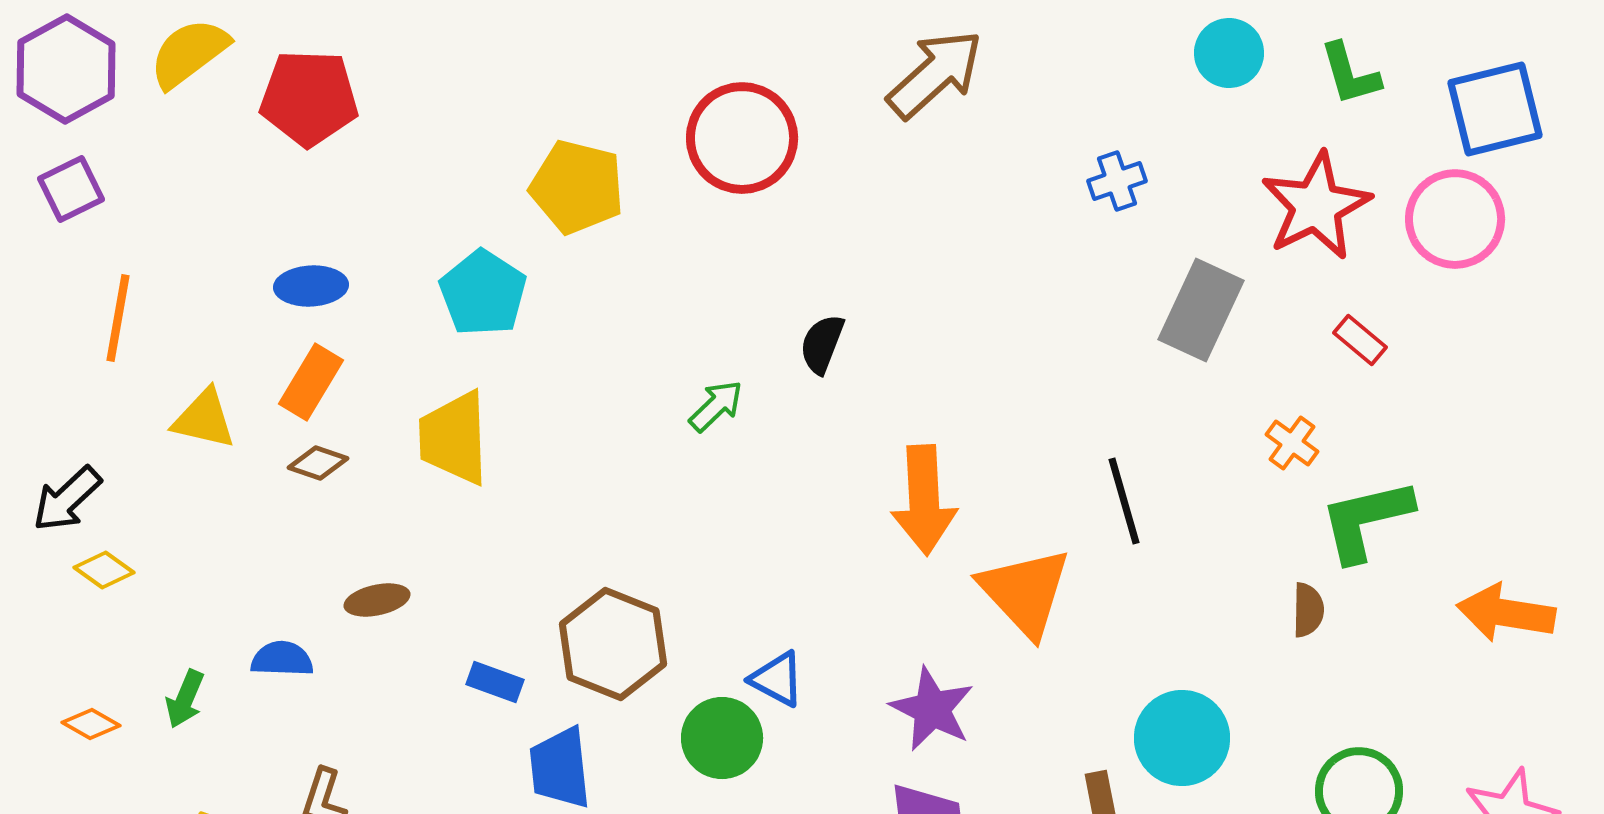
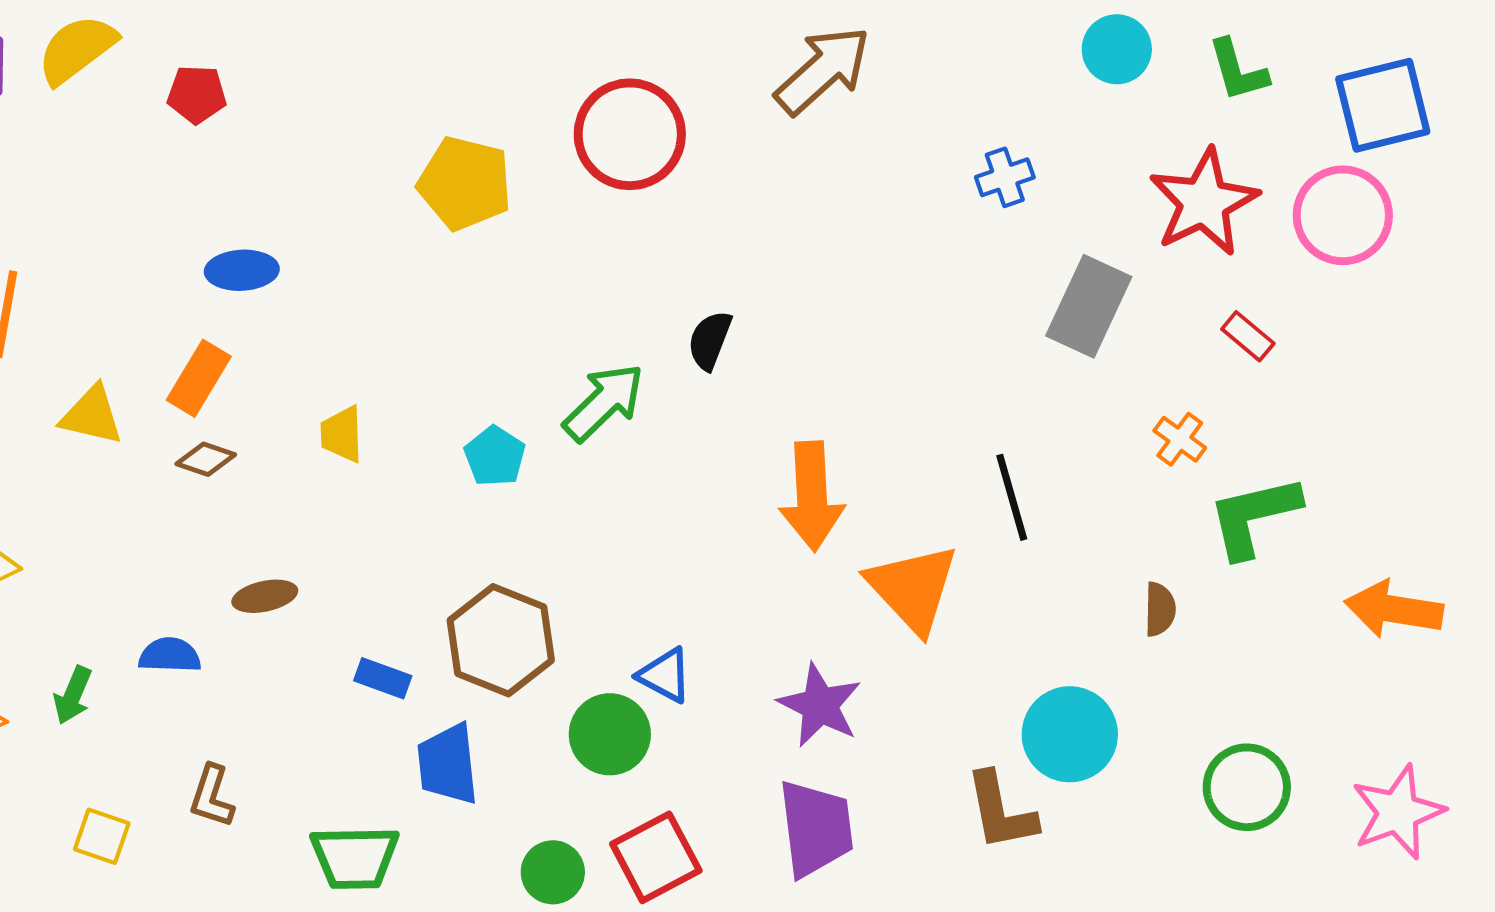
red pentagon: (309, 98) -> (197, 94), size x0.6
blue ellipse: (311, 286) -> (242, 270), moved
cyan pentagon: (483, 293) -> (495, 456), moved, size x0.7
green arrow: (716, 406) -> (604, 402), size x1.5
yellow trapezoid: (454, 438) -> (342, 434), size x0.6
brown semicircle: (1308, 610) -> (1160, 609), moved

